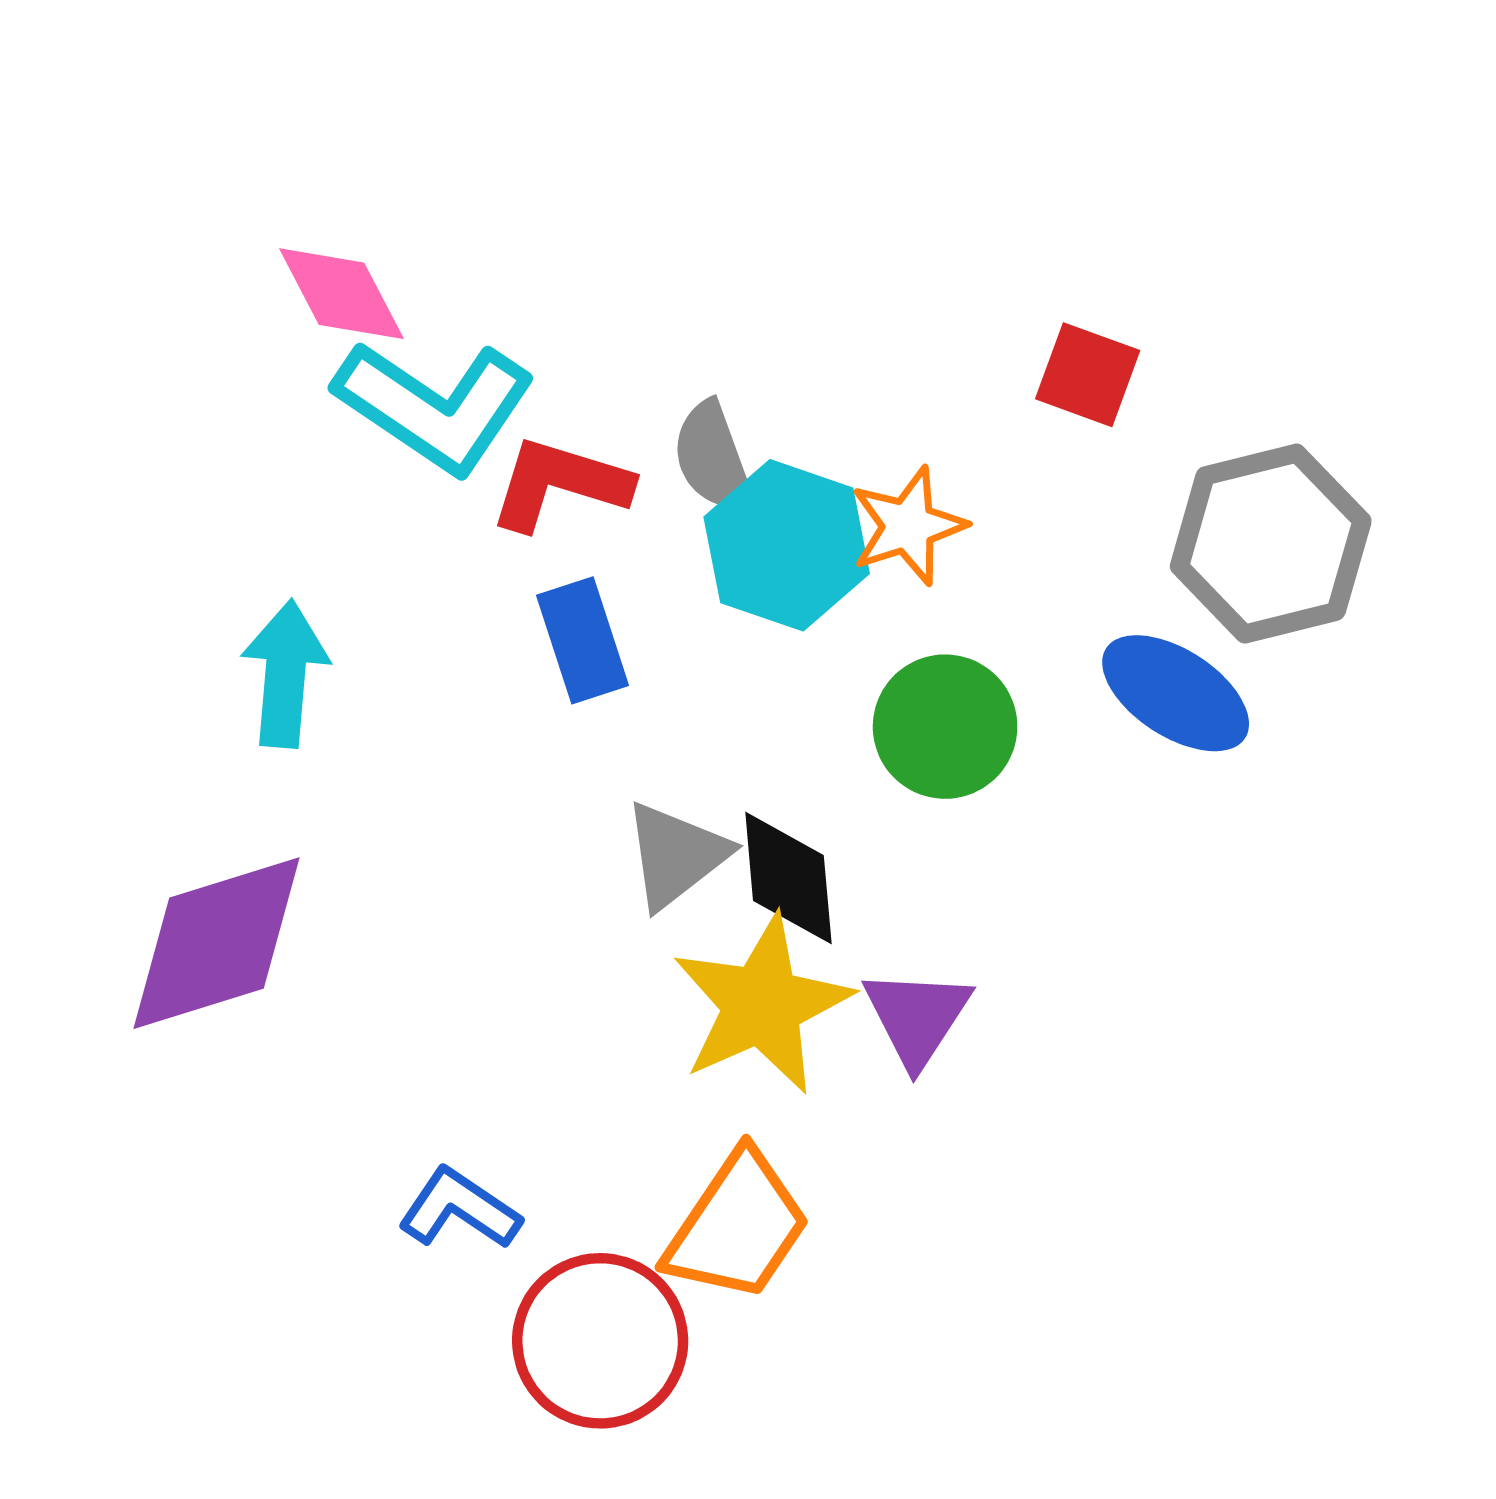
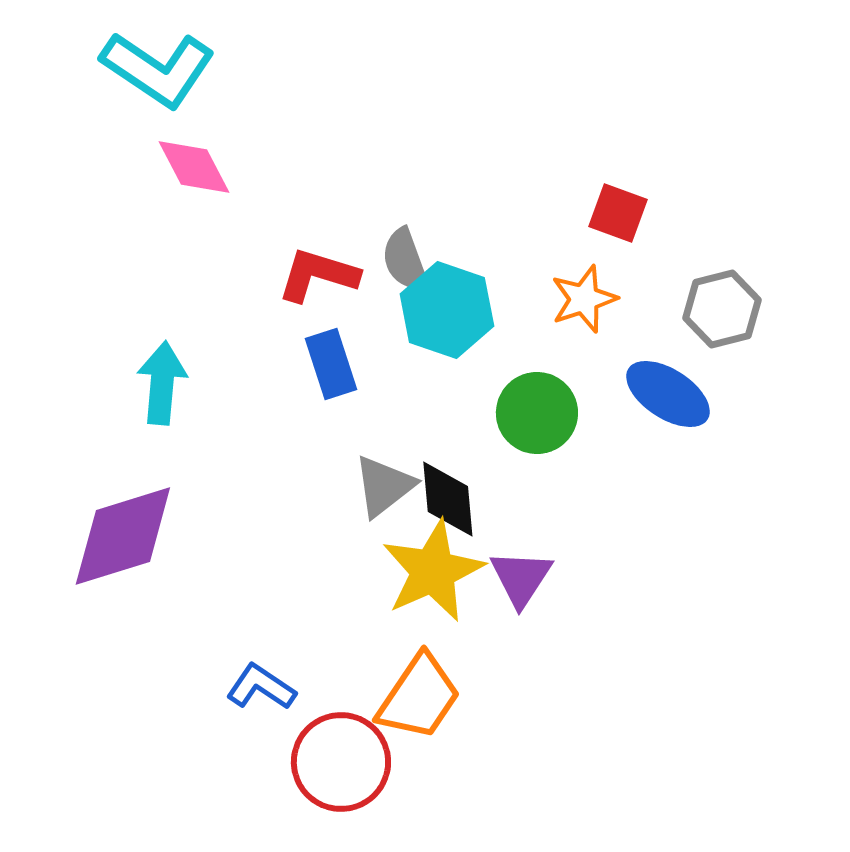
cyan L-shape: (435, 406) -> (158, 69), moved
orange star: (908, 526) -> (584, 299), moved
gray hexagon: (1271, 544) -> (722, 309), size x0.7

